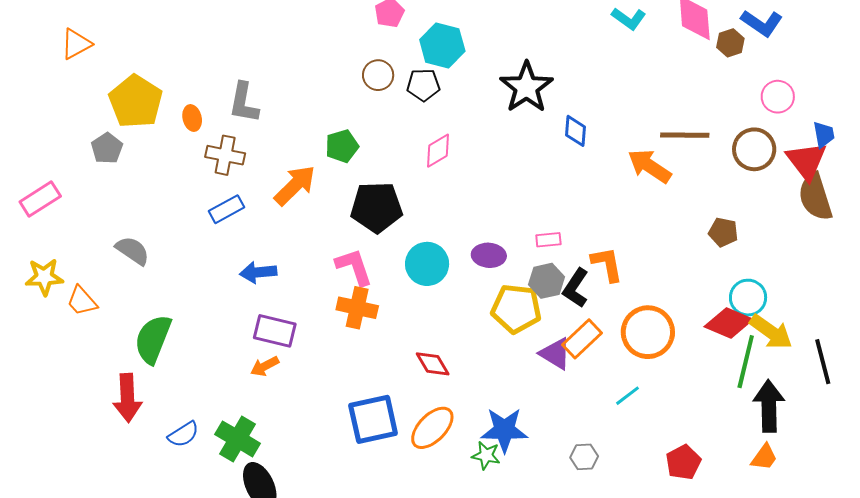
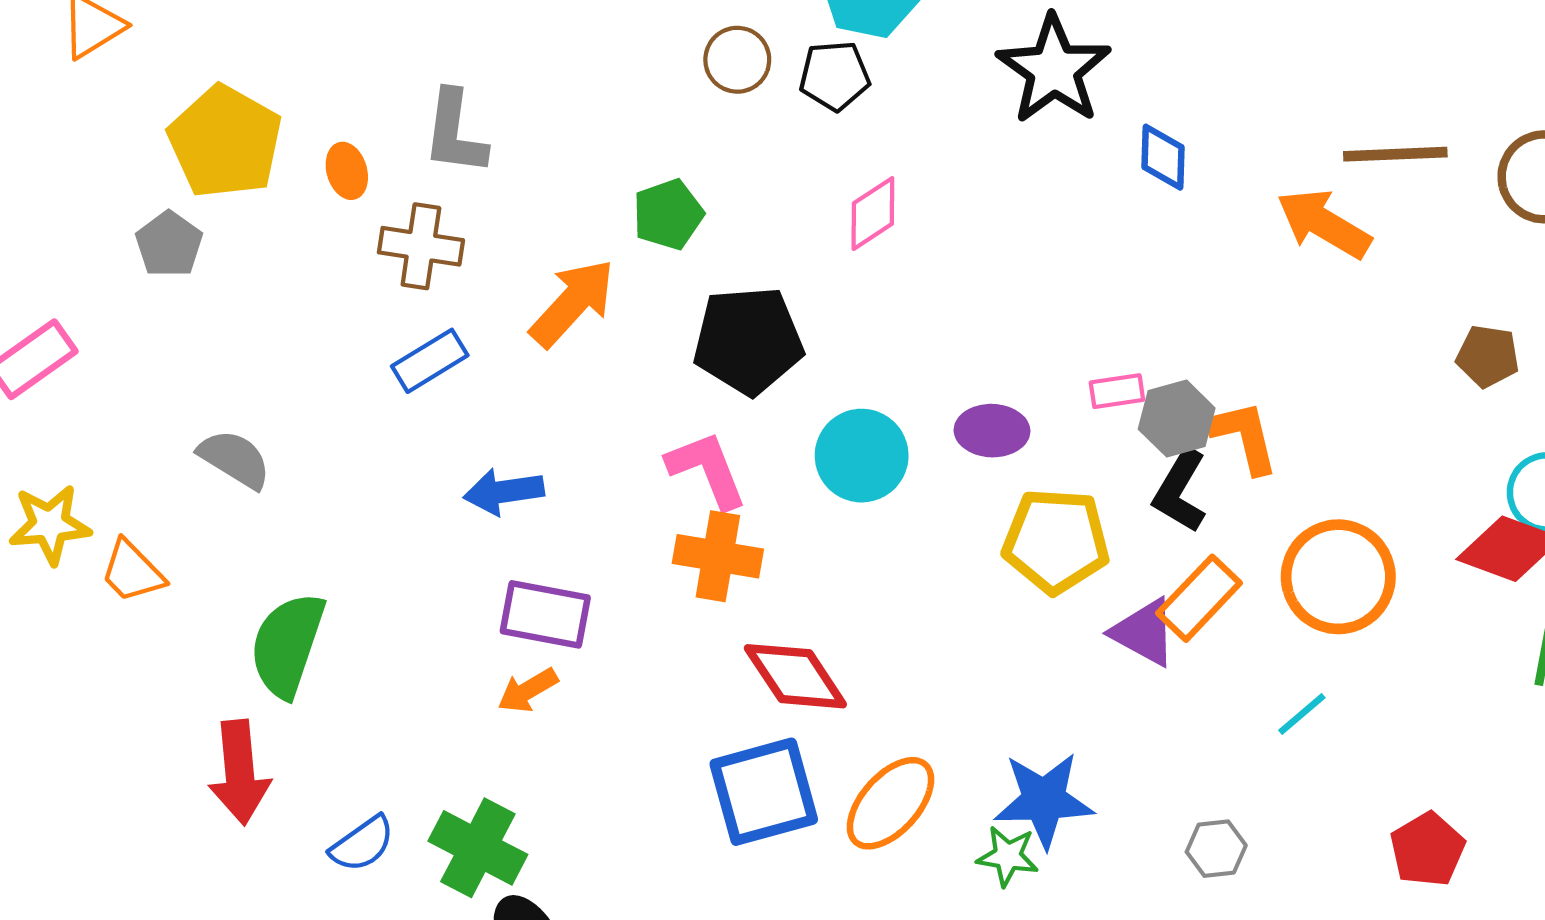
gray hexagon: (547, 281) -> (1177, 419), moved
red diamond: (433, 364) -> (795, 676), moved, size x1.4

